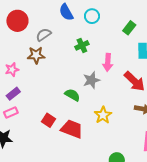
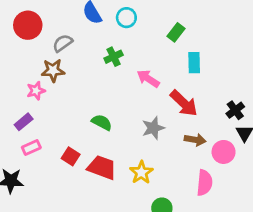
pink arrow: (108, 62) -> (148, 79), turned 120
pink star: (12, 70) -> (36, 91), moved
gray star: (91, 80) -> (153, 128), moved
pink rectangle: (11, 113) -> (31, 148), moved
yellow star: (103, 115) -> (141, 172), moved

